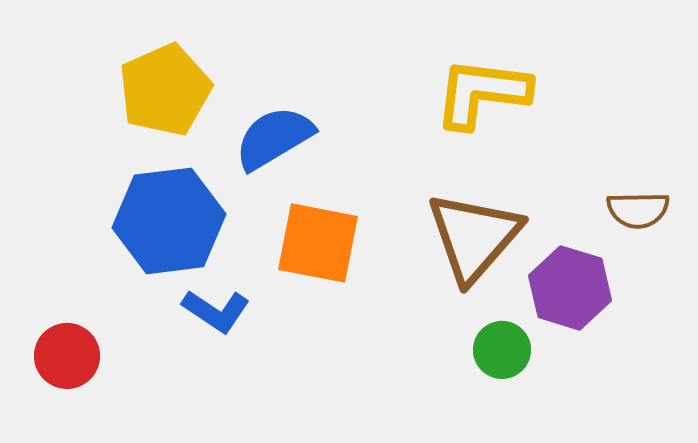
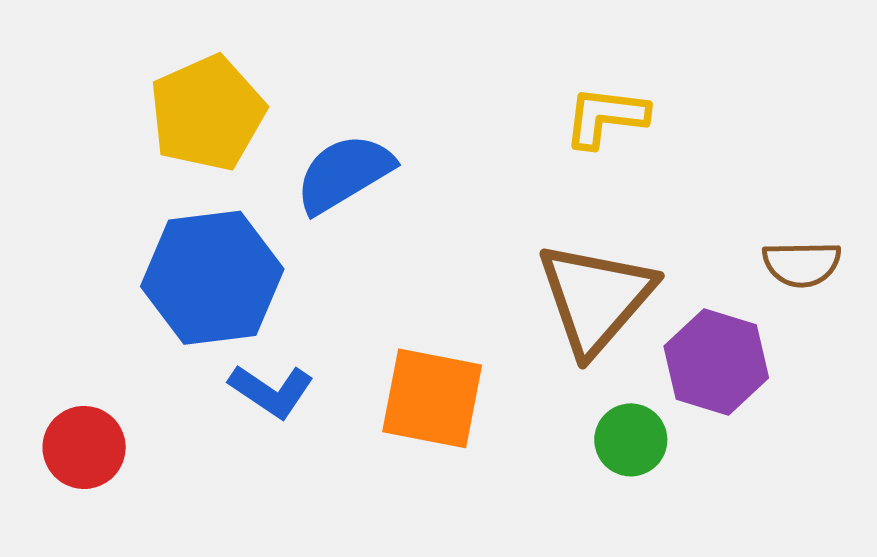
yellow L-shape: (482, 93) -> (606, 117), size x0.7
orange square: (318, 243) -> (432, 398), moved

